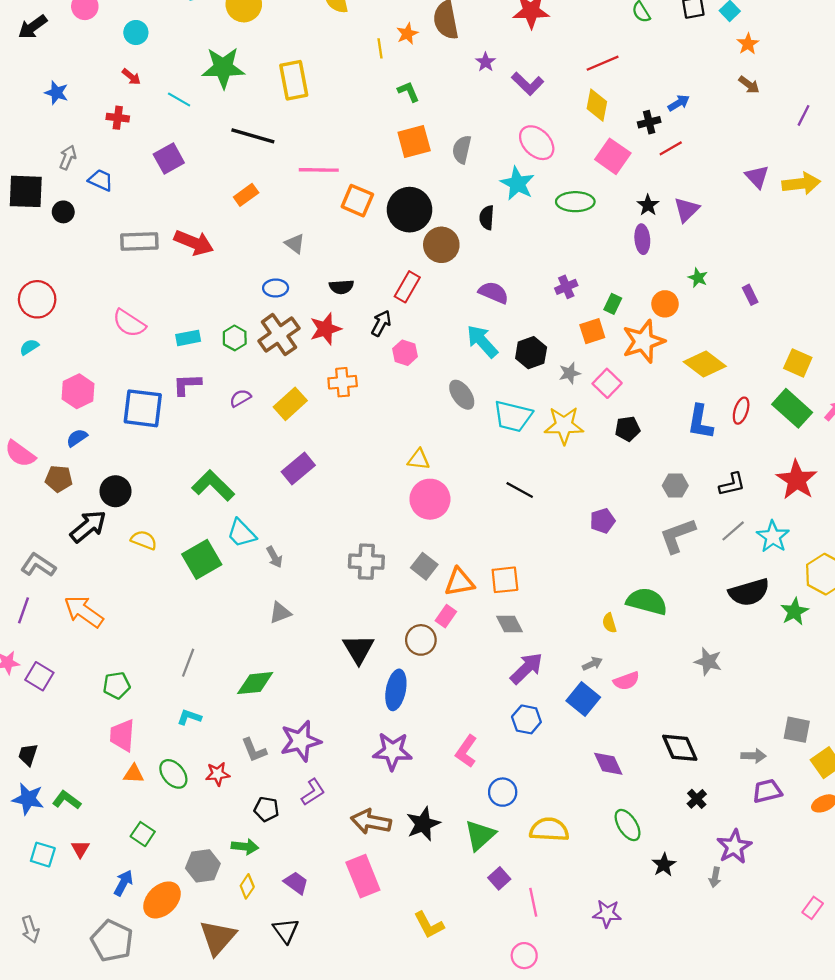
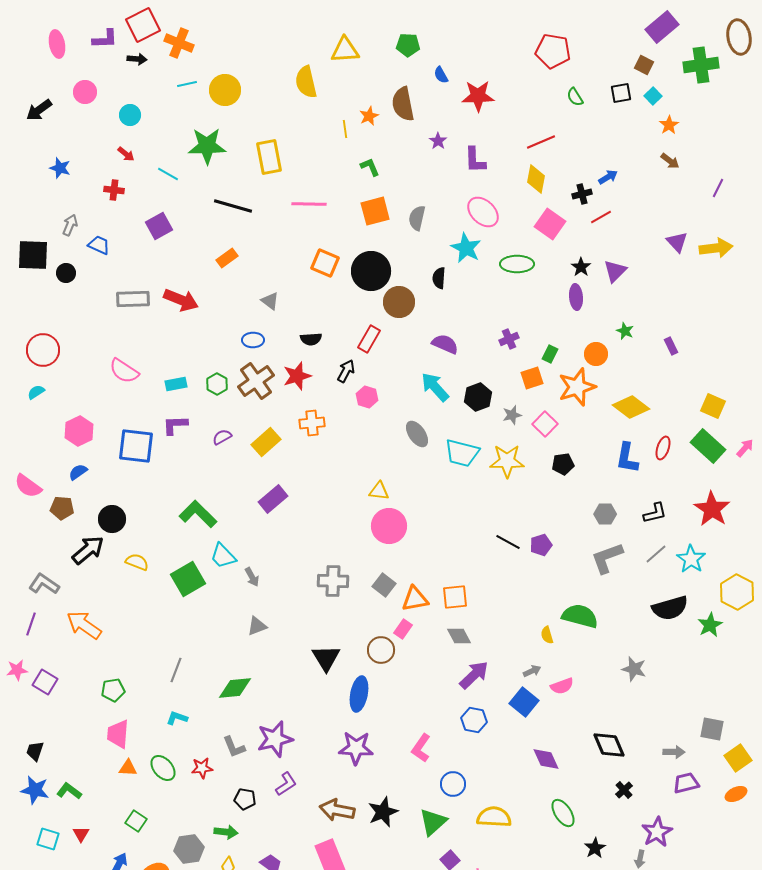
purple L-shape: (528, 84) -> (475, 160), turned 44
pink line: (319, 170) -> (309, 204), moved
black line: (520, 490) -> (508, 542), moved

